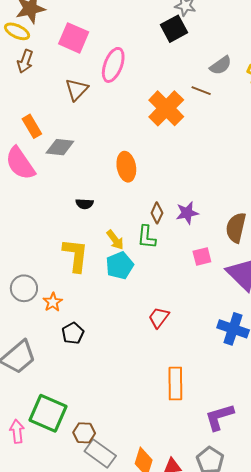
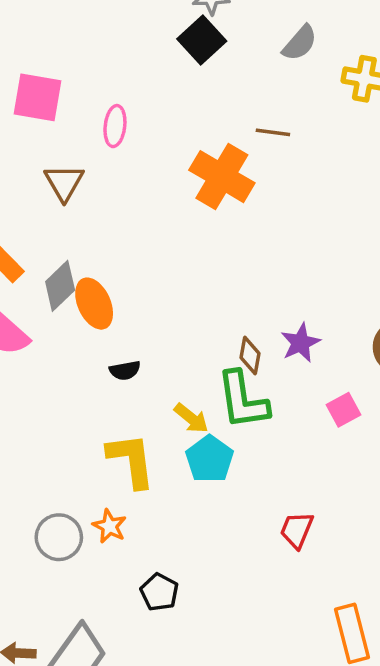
pink ellipse: (113, 65) -> (115, 126), size x0.7
gray semicircle: (221, 65) -> (300, 43), moved
gray diamond: (60, 147) -> (60, 286), turned -36
orange ellipse: (126, 167) -> (94, 304), moved
green L-shape: (147, 237) -> (243, 400), size x1.5
orange star: (53, 302) -> (110, 526), moved

